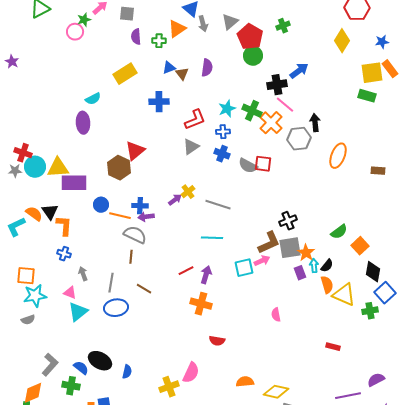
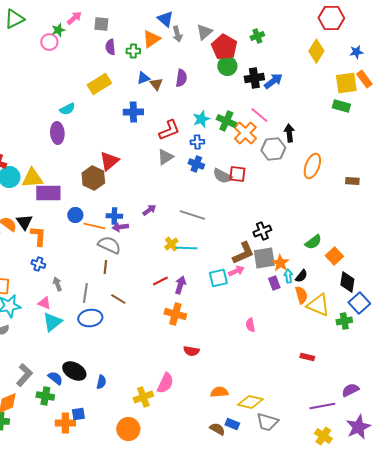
black cross: (277, 85) -> (254, 78), moved
yellow cross: (188, 192) -> (171, 244), moved

